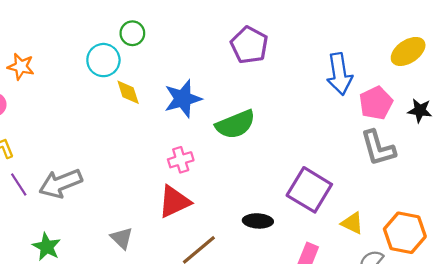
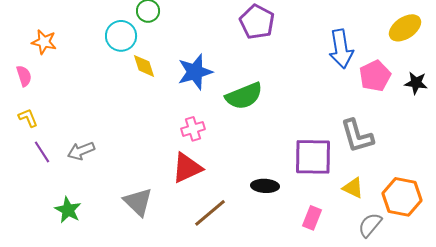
gray L-shape: (378, 148) -> (357, 136), moved
gray arrow: (61, 183) -> (81, 151), size x0.7
purple square: (309, 190) -> (313, 157), turned -30
gray triangle: (122, 238) -> (138, 202), size x1.4

